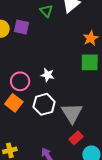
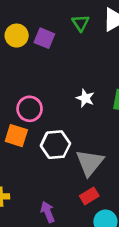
white star: (48, 75) -> (85, 98), moved
orange square: (14, 103) -> (16, 136), turned -30

